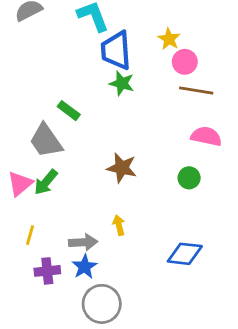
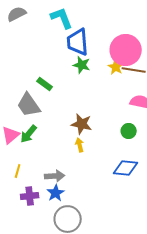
yellow star: (169, 39) -> (116, 67), moved
pink circle: (185, 62) -> (126, 50), size x1.8
yellow arrow: (119, 225) -> (80, 145), moved
blue diamond: (185, 254) -> (126, 168), moved

